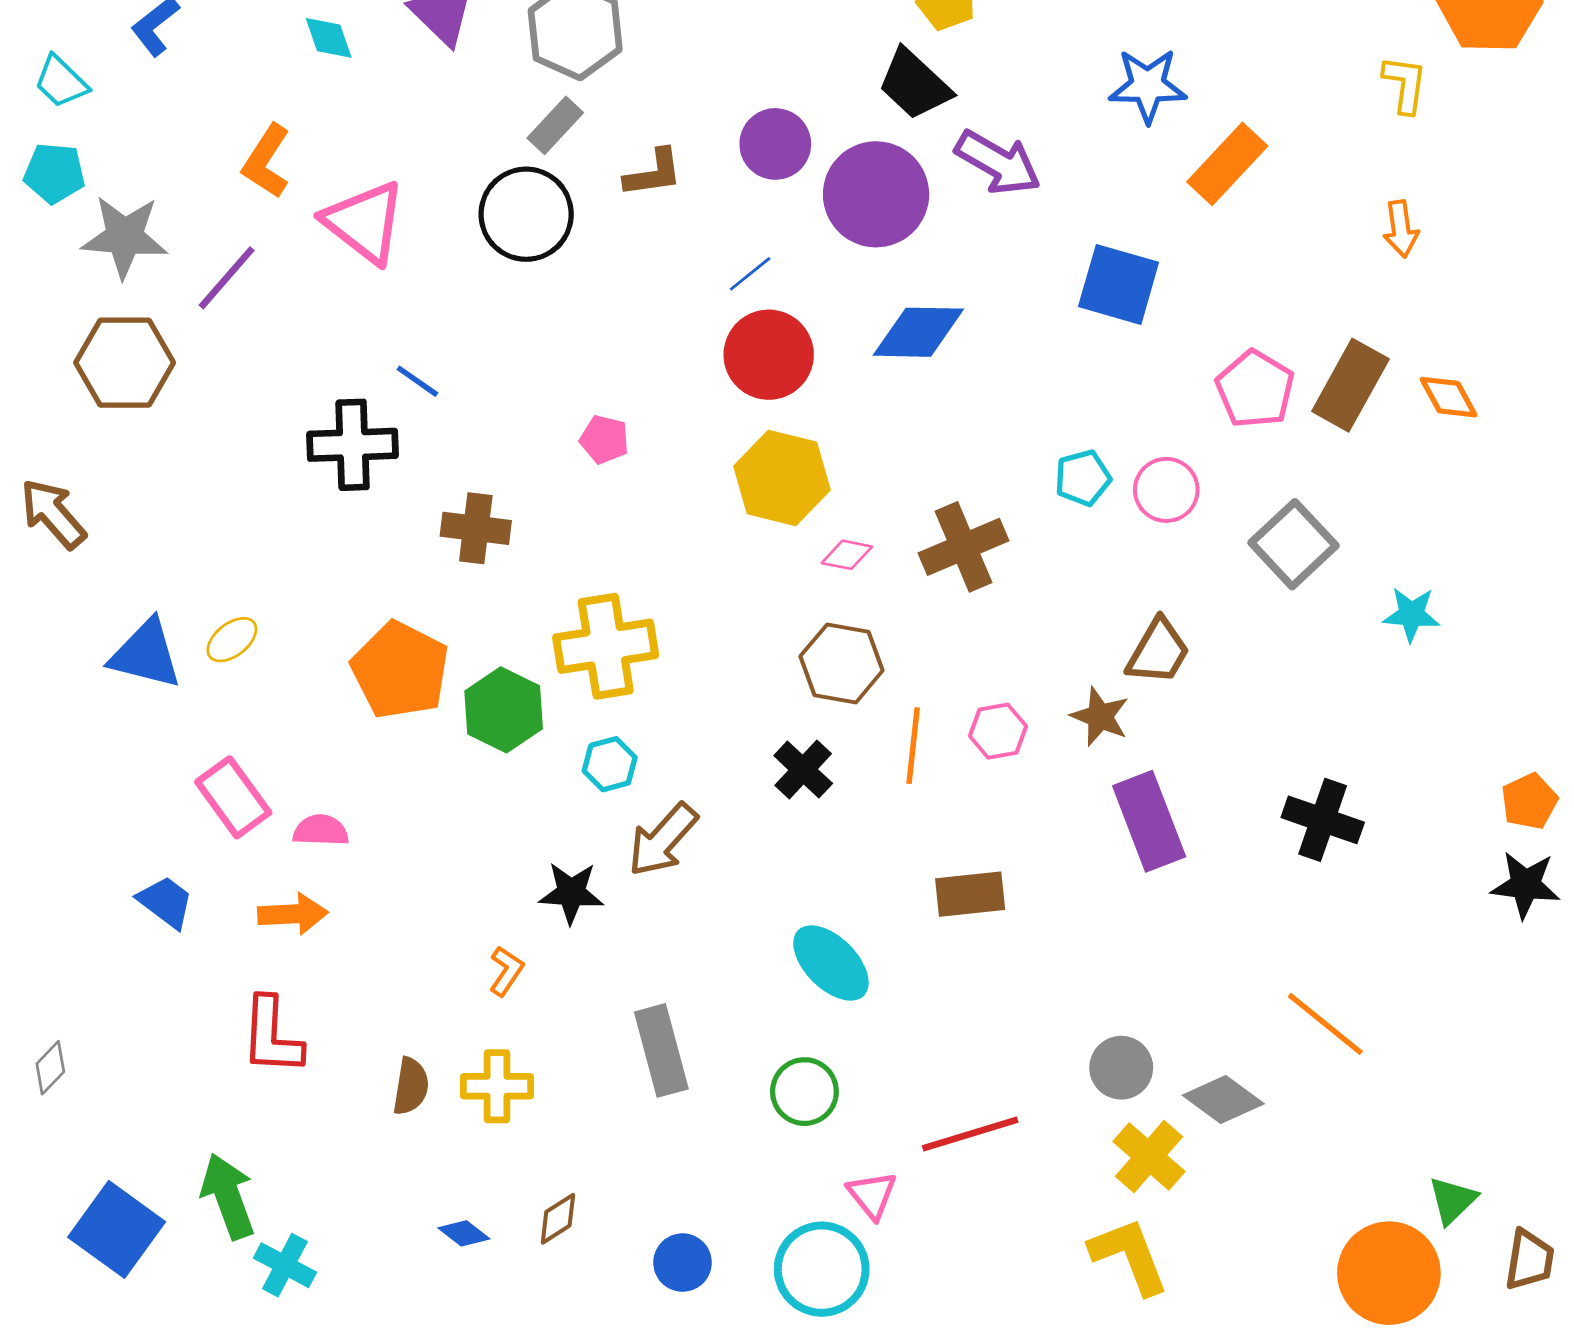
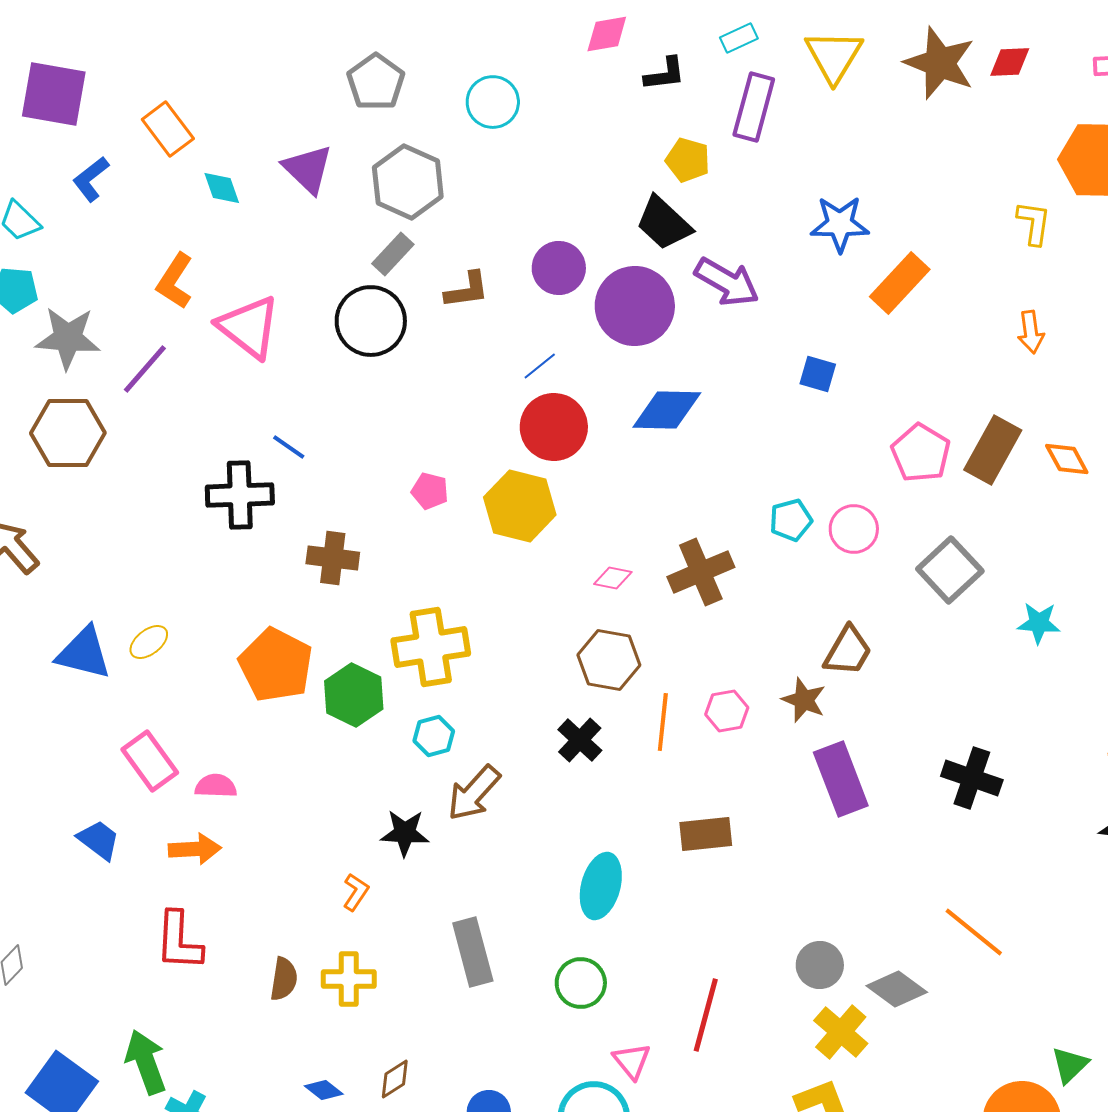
blue square: (1119, 284) -> (818, 374), size x0.6
yellow hexagon: (782, 478) -> (520, 506), moved
cyan ellipse: (831, 963) -> (601, 886), turned 60
red line: (970, 1134) -> (706, 1015), turned -58

